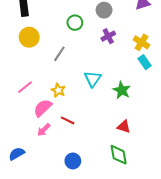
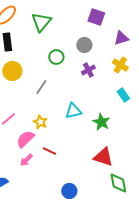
yellow cross: (141, 42) -> (120, 65), moved
cyan triangle: (93, 79) -> (73, 111), turned 42
red triangle: (124, 127) -> (103, 157), size x1.5
green diamond: (119, 155) -> (118, 183), moved
blue circle: (73, 161) -> (69, 191), moved

